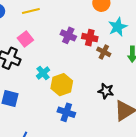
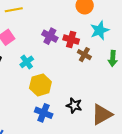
cyan cross: (43, 73) -> (27, 62), moved
black star: (106, 91) -> (74, 105), moved

